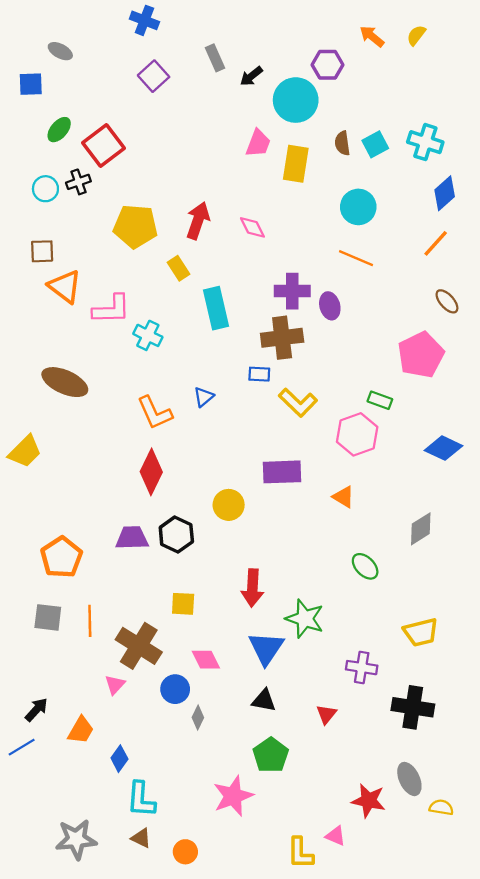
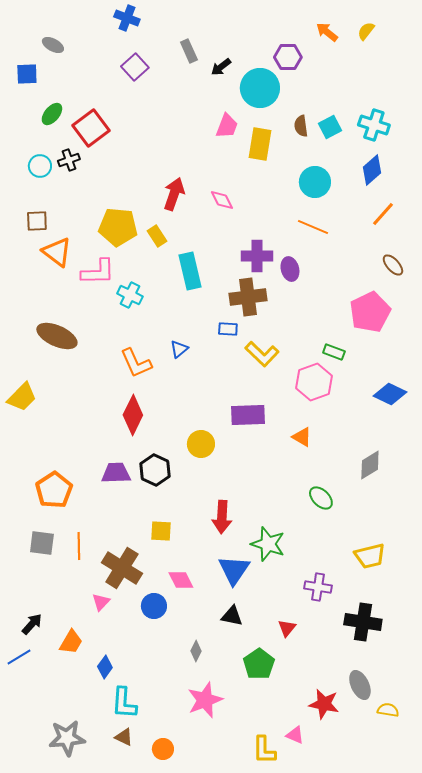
blue diamond: (445, 193) -> (372, 170), moved
yellow pentagon: (135, 226) -> (118, 227), moved
gray diamond: (198, 718) -> (196, 651), moved
green pentagon: (271, 755) -> (259, 664), moved

